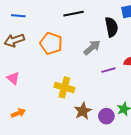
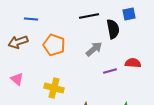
black line: (74, 14) -> (89, 16), moved
blue line: (18, 16) -> (31, 19), moved
yellow cross: (64, 87) -> (54, 88), moved

